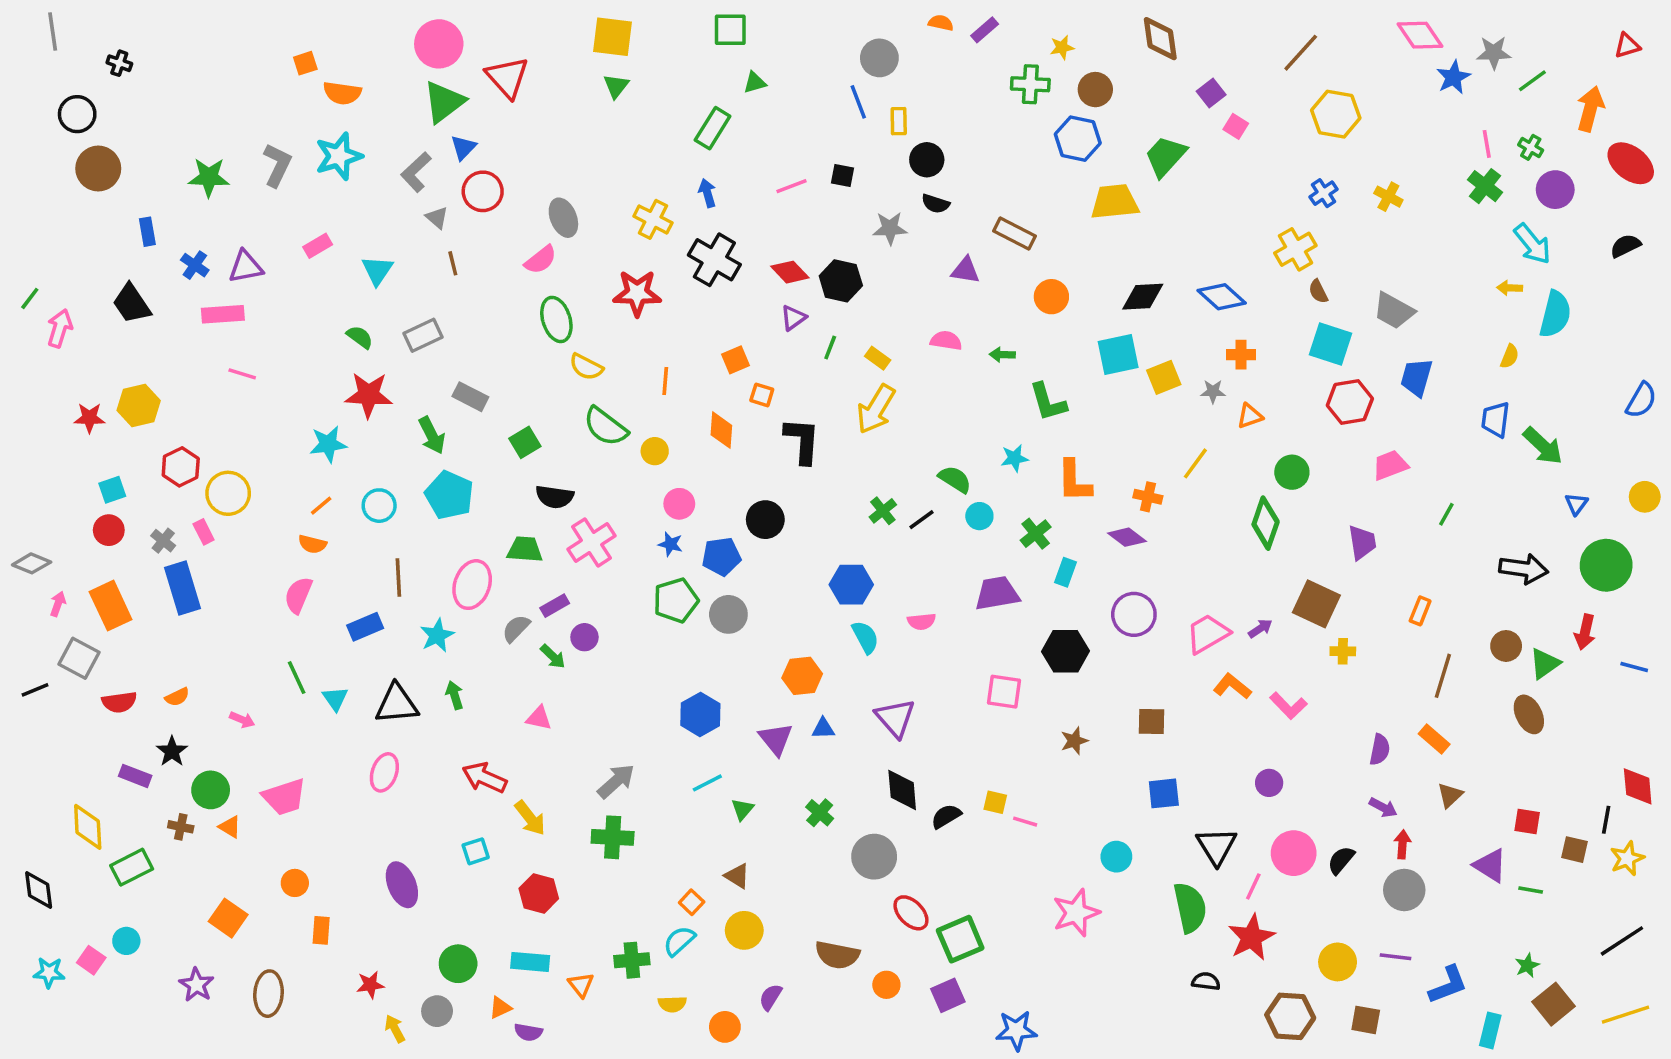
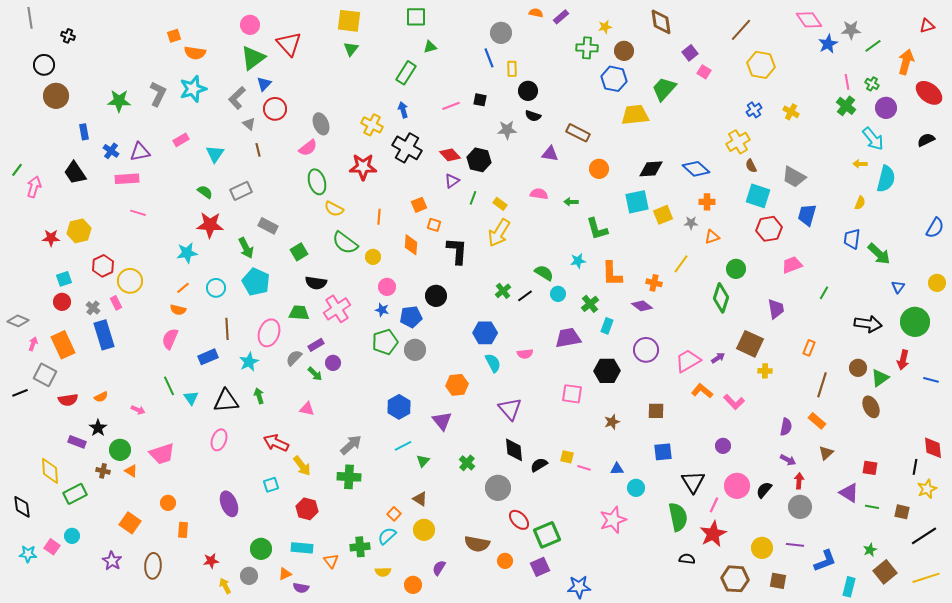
pink circle: (439, 44) -> (250, 25), size x0.7
blue triangle: (823, 728) -> (617, 469), moved
brown square: (1575, 850) -> (902, 512), moved

